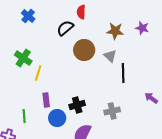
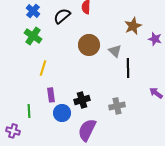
black semicircle: (65, 28) -> (62, 16), moved
purple star: (142, 28) -> (155, 39), moved
brown star: (115, 31) -> (133, 26), moved, turned -30
green cross: (23, 58) -> (33, 36), moved

